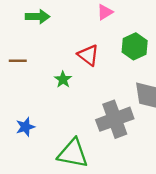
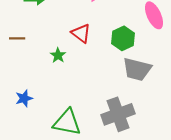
green hexagon: (135, 46) -> (123, 38), moved
gray cross: (115, 119) -> (118, 114), moved

